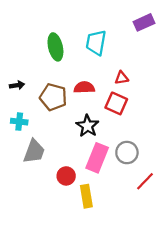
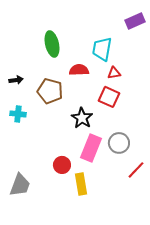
cyan trapezoid: (96, 43) -> (102, 49), moved
red semicircle: (84, 87) -> (79, 70), moved
gray trapezoid: (34, 151) -> (20, 185), moved

